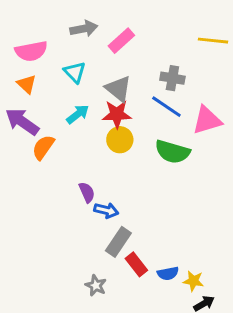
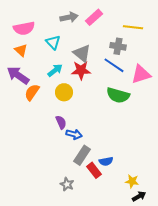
gray arrow: (84, 29) -> (69, 17), moved
pink rectangle: (121, 41) -> (94, 17), moved
yellow line: (213, 41) -> (133, 27), moved
yellow circle: (120, 140) -> (64, 92), moved
blue semicircle: (168, 273) -> (106, 161), moved

